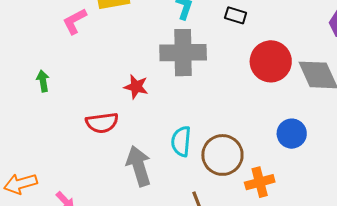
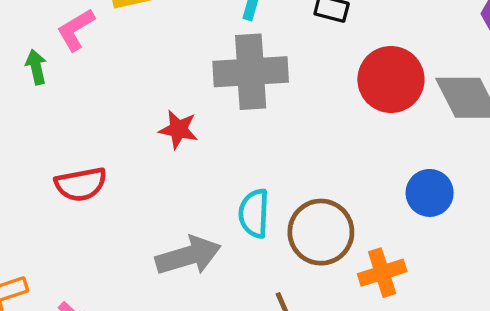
green arrow: (43, 81) -> (36, 67), moved
red semicircle: (102, 123) -> (81, 184), moved
gray arrow: (139, 166) -> (188, 256), turned 93

